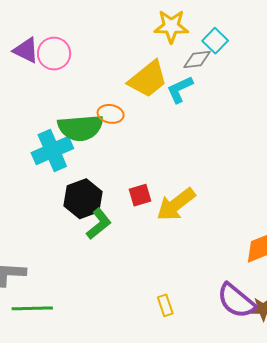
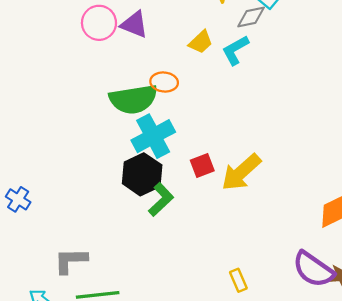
purple triangle: (26, 50) -> (134, 24), moved
yellow trapezoid: (148, 79) -> (201, 42), size x0.6
cyan cross: (52, 151) -> (153, 136), moved

